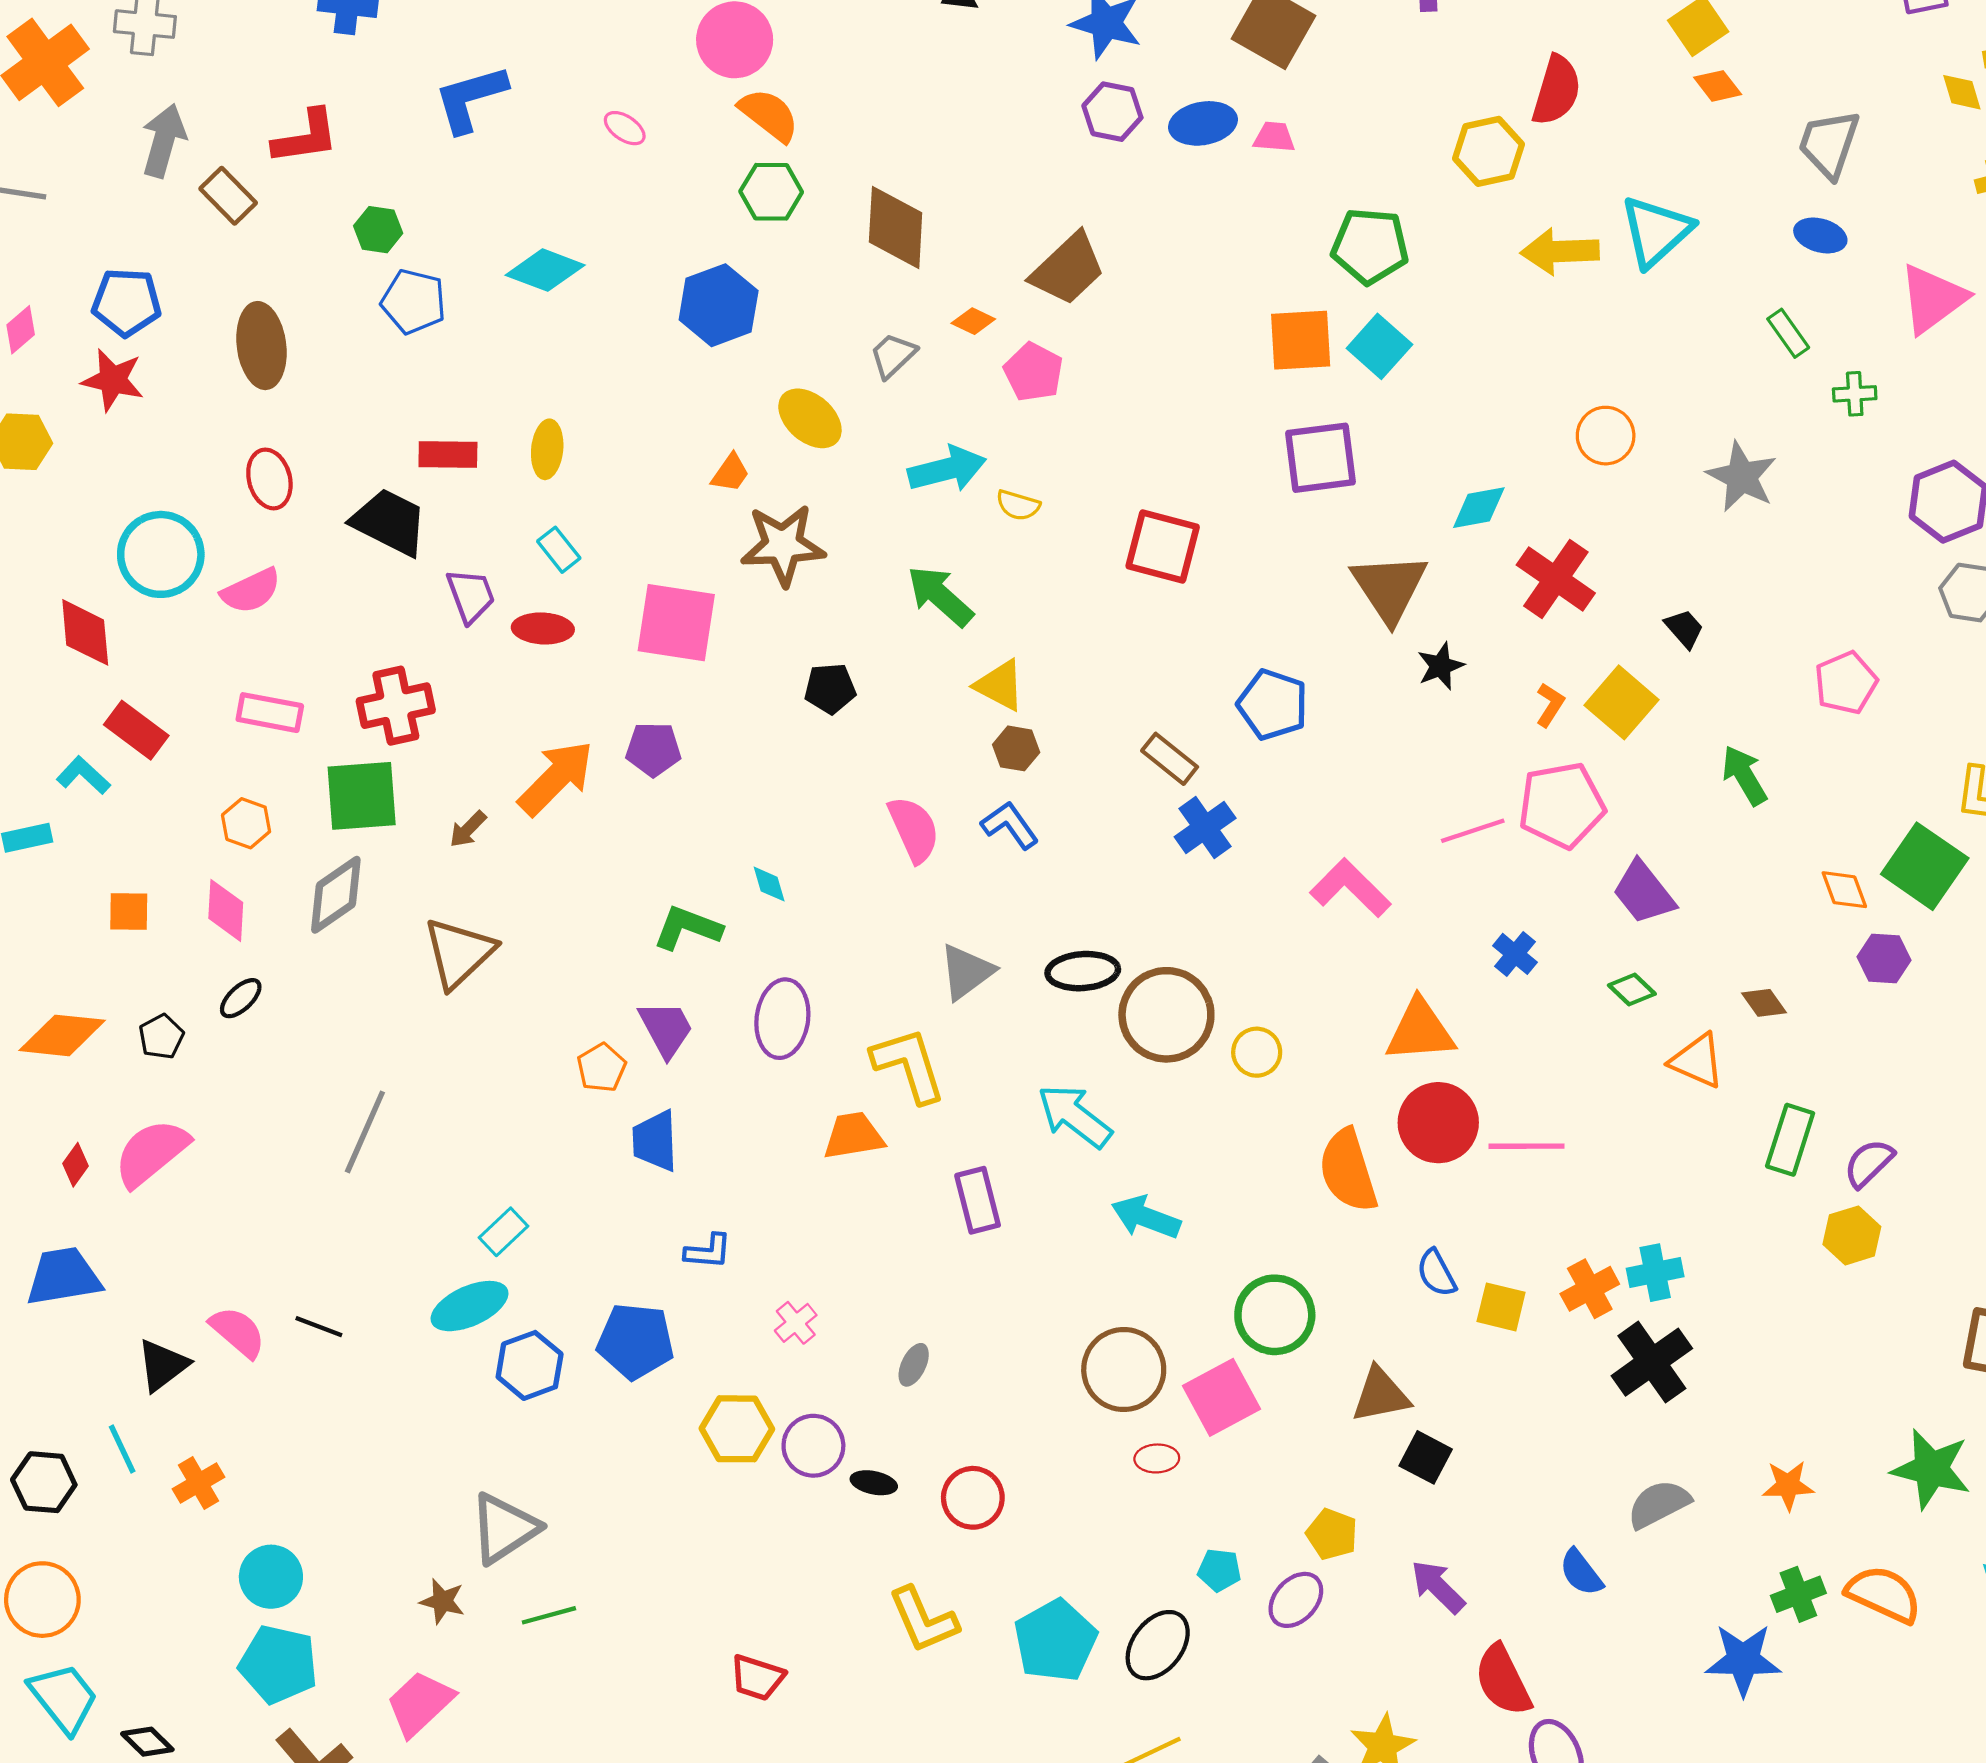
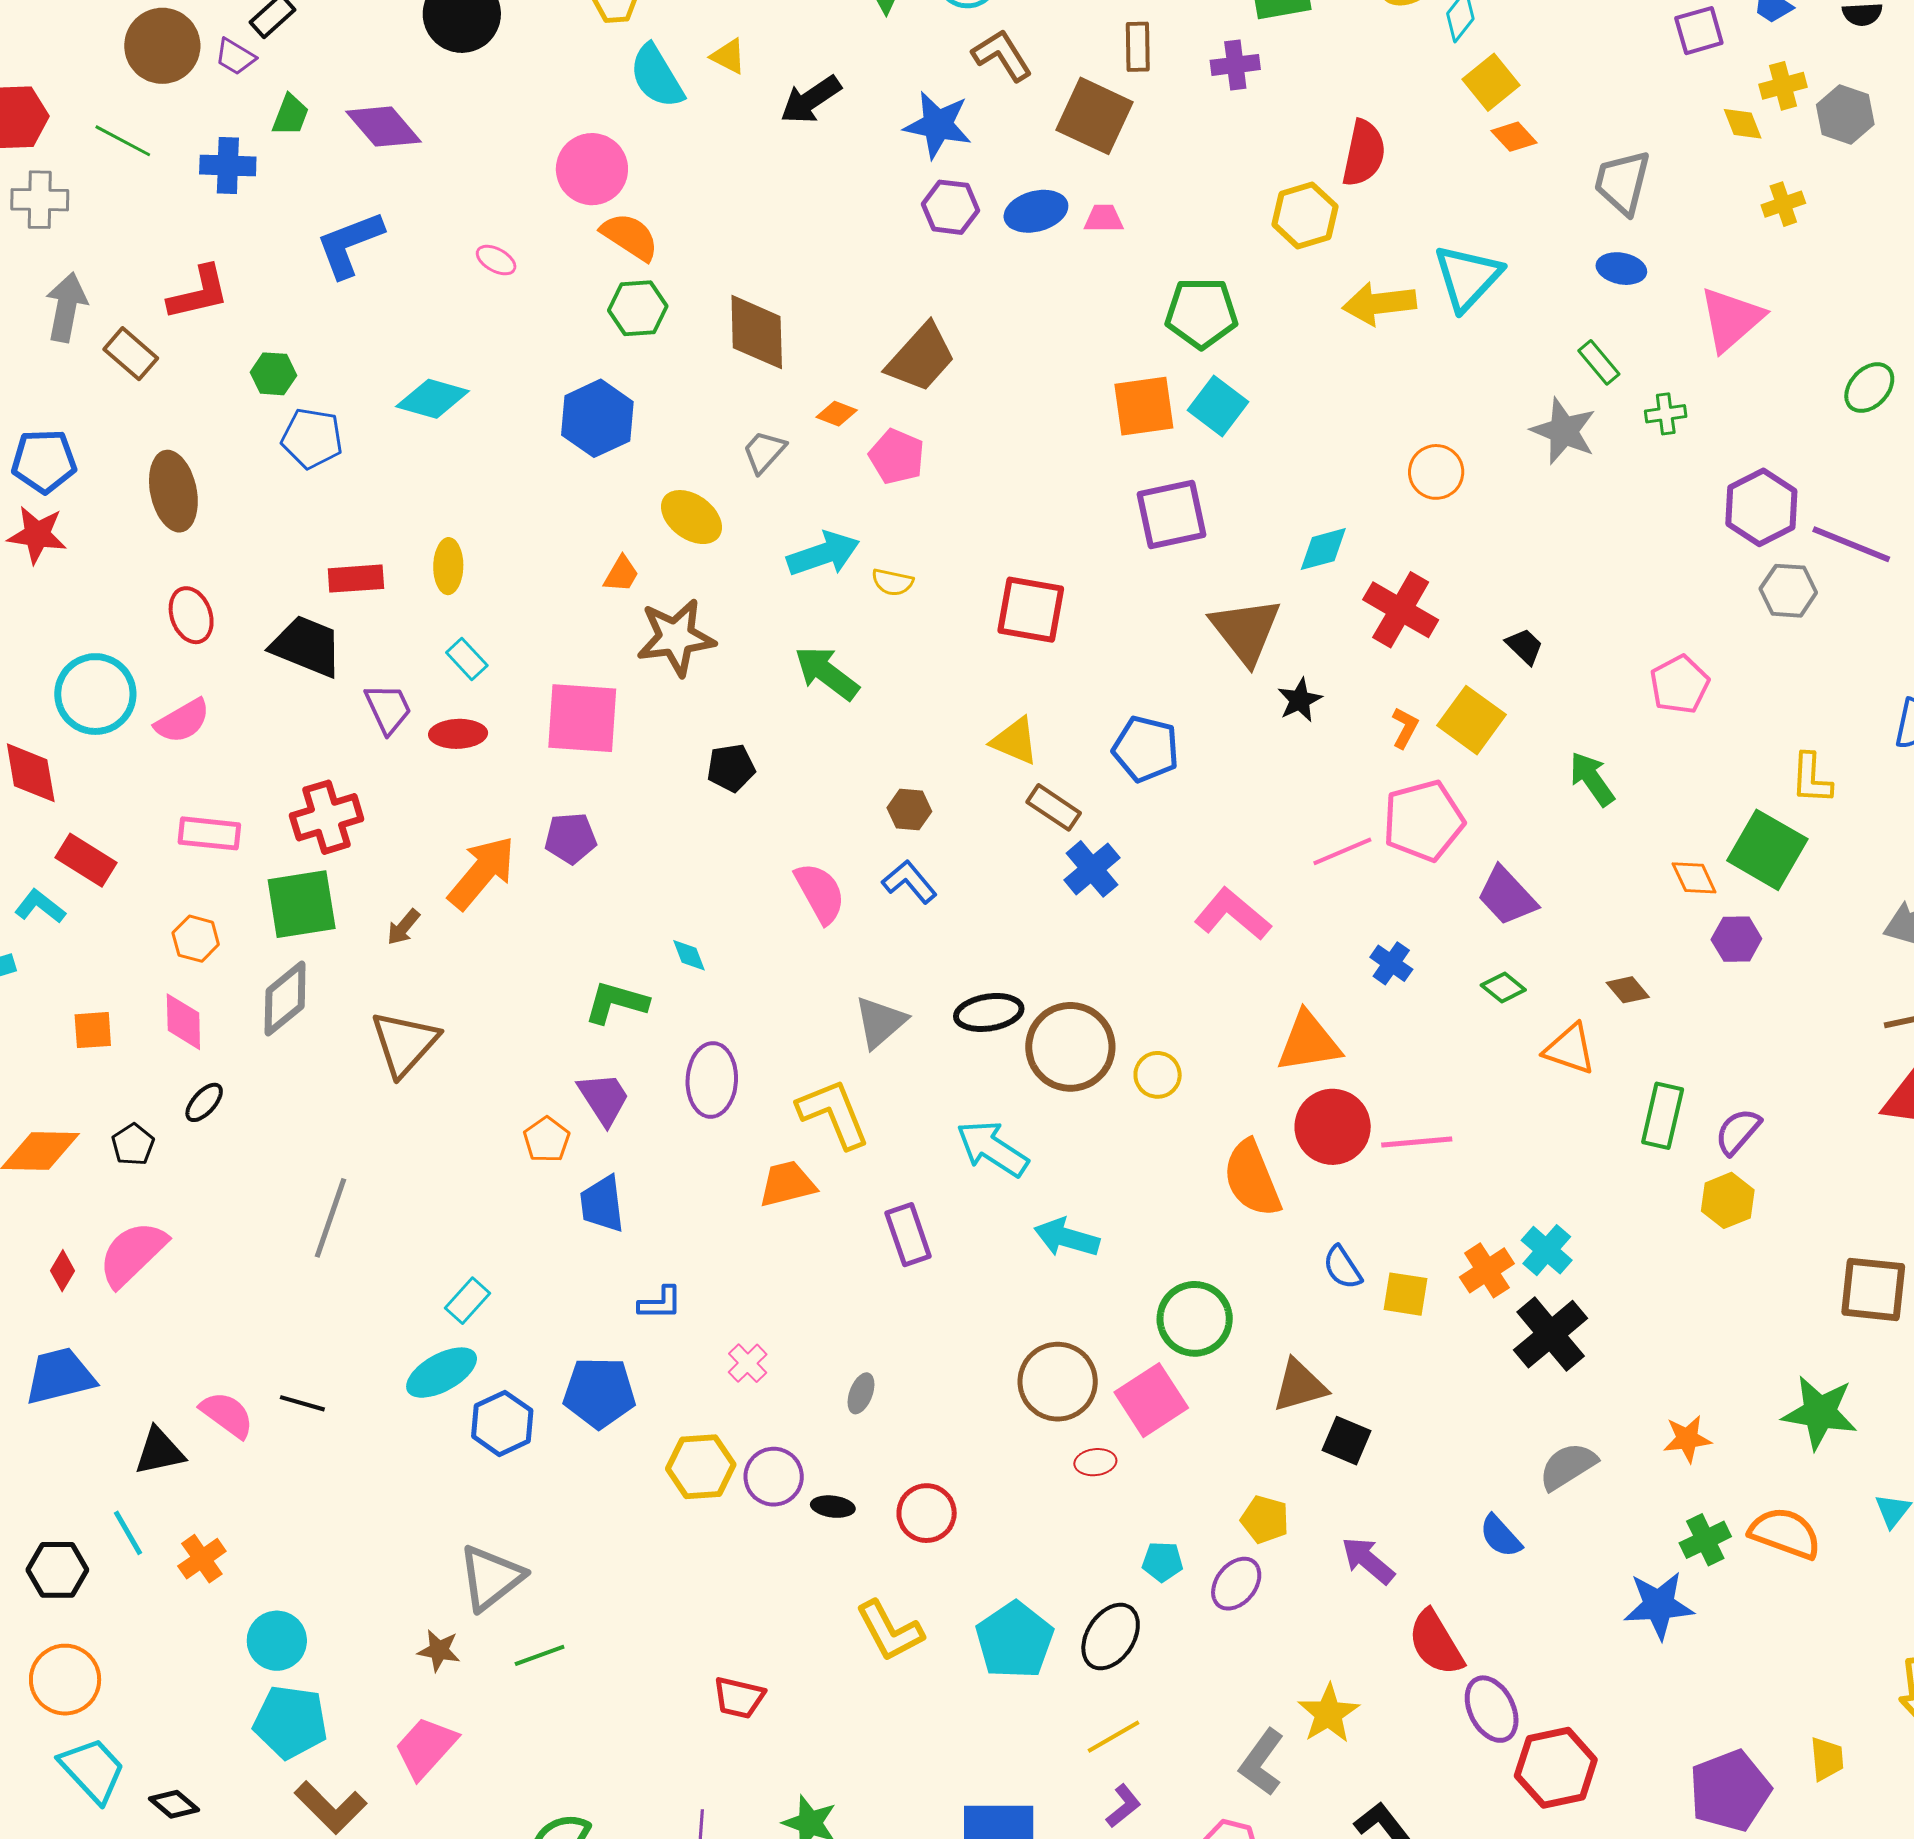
gray star: (1742, 477) -> (1564, 431), moved
yellow triangle: (1000, 685) -> (1015, 741), moved
cyan cross: (1655, 1273) -> (1547, 1250), turned -33
black triangle: (163, 1365) -> (159, 1451), turned 30

